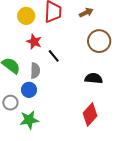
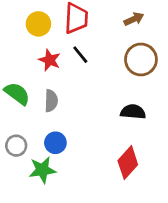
brown arrow: (86, 13) -> (134, 19), moved
black line: (54, 56) -> (80, 55), moved
blue circle: (29, 90) -> (55, 143), moved

